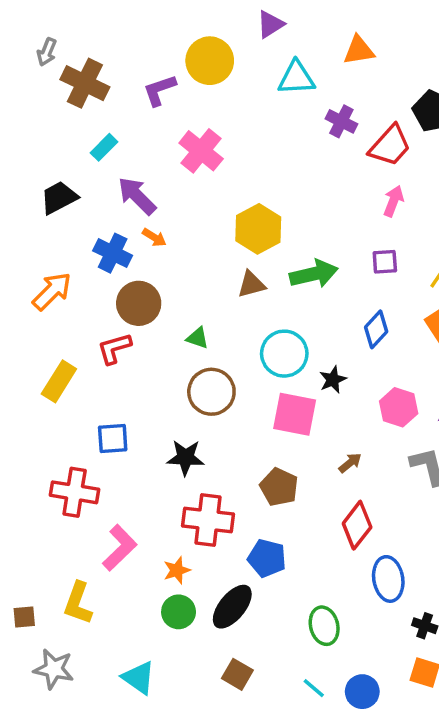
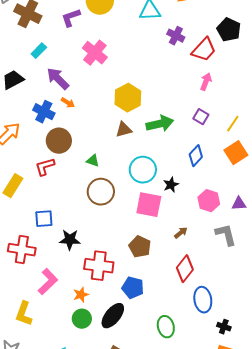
purple square: (385, 262) -> (201, 117), turned 35
black star: (185, 458) -> (70, 240), moved

